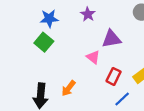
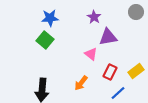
purple star: (88, 14) -> (94, 17), moved
orange arrow: (68, 88) -> (81, 83), moved

